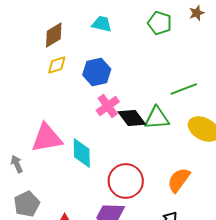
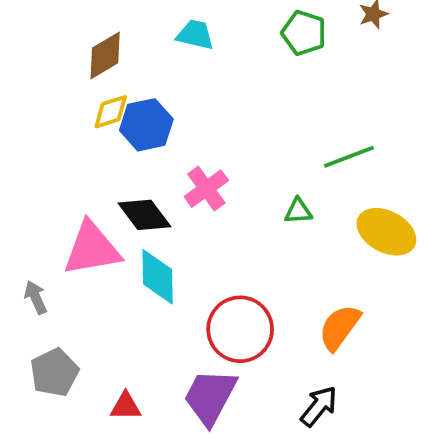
blue hexagon: (97, 72) -> (146, 125), moved
black diamond: (132, 118) -> (144, 215), moved
green triangle: (157, 118) -> (298, 211), size x0.6

